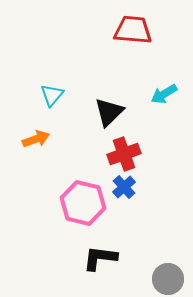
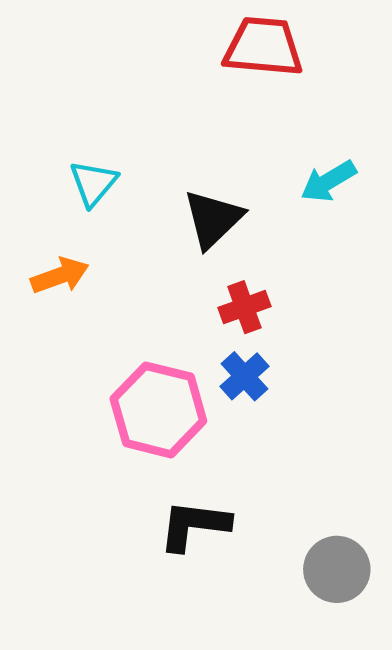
red cross: (124, 154) -> (244, 307), size x0.7

